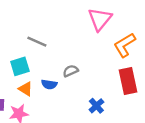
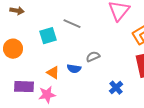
gray line: (37, 42) -> (72, 24), moved
cyan square: (20, 66) -> (48, 36), moved

